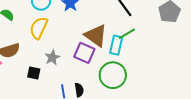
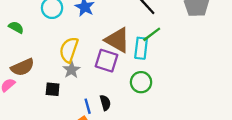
yellow semicircle: (39, 28) -> (69, 50), moved
green circle: (113, 75) -> (141, 82), size x0.7

